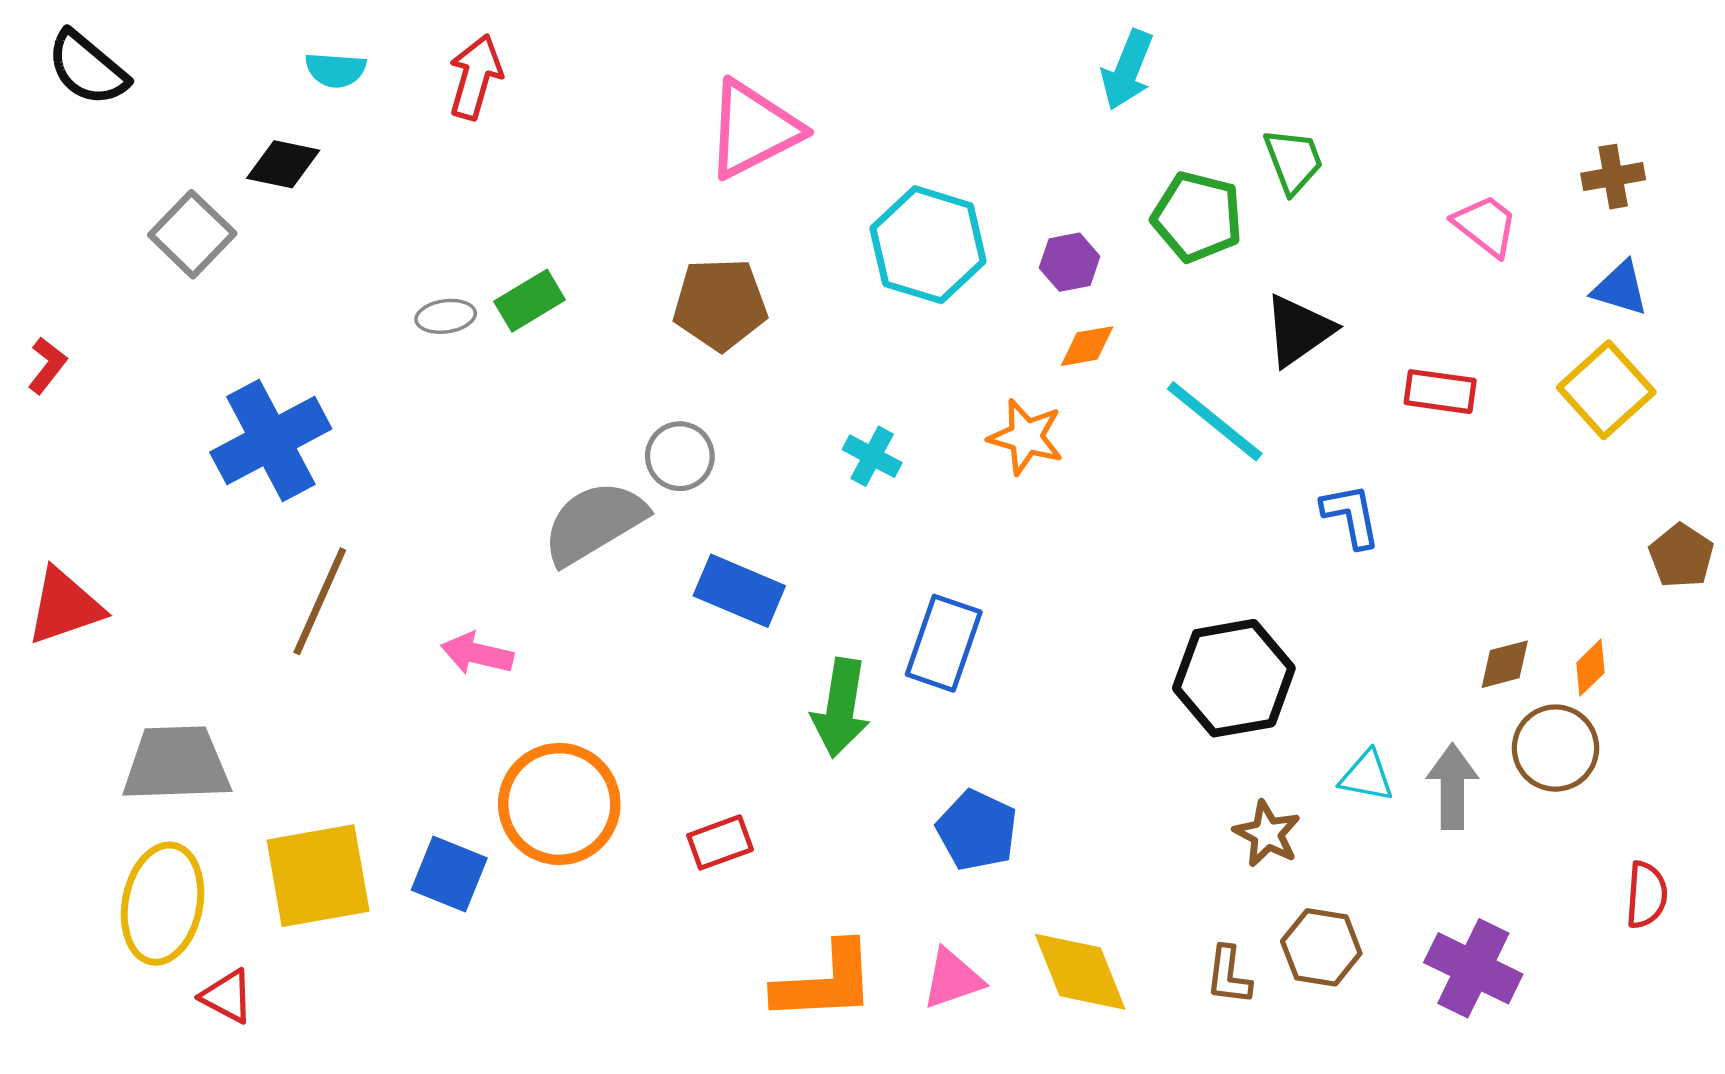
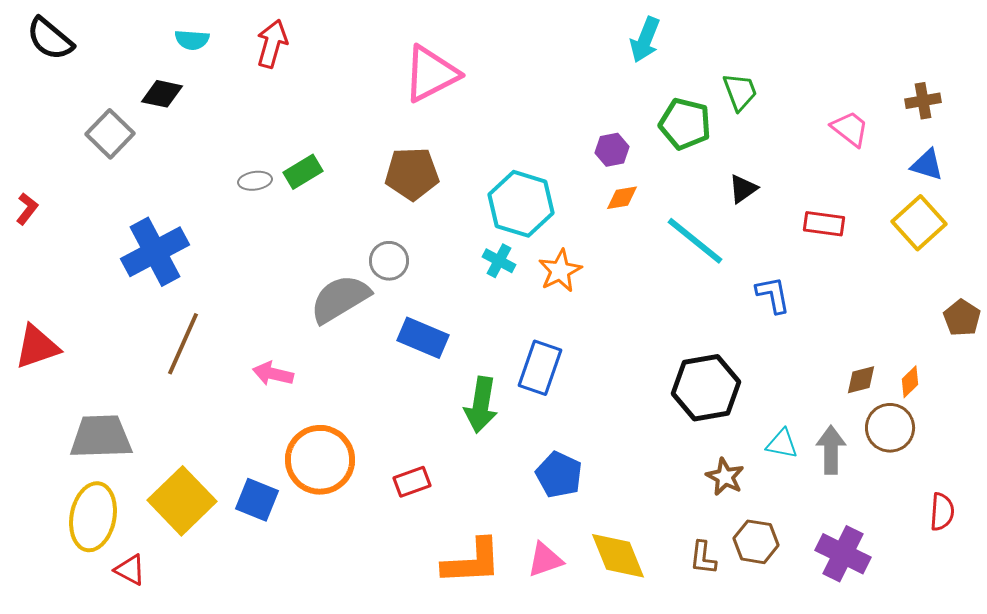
cyan hexagon: (928, 245) -> (521, 204), moved
black triangle: (1299, 330) -> (743, 189), size x0.7
orange star: (1026, 437) -> (560, 271), moved, turned 30
yellow square: (318, 876) -> (182, 501), turned -34

